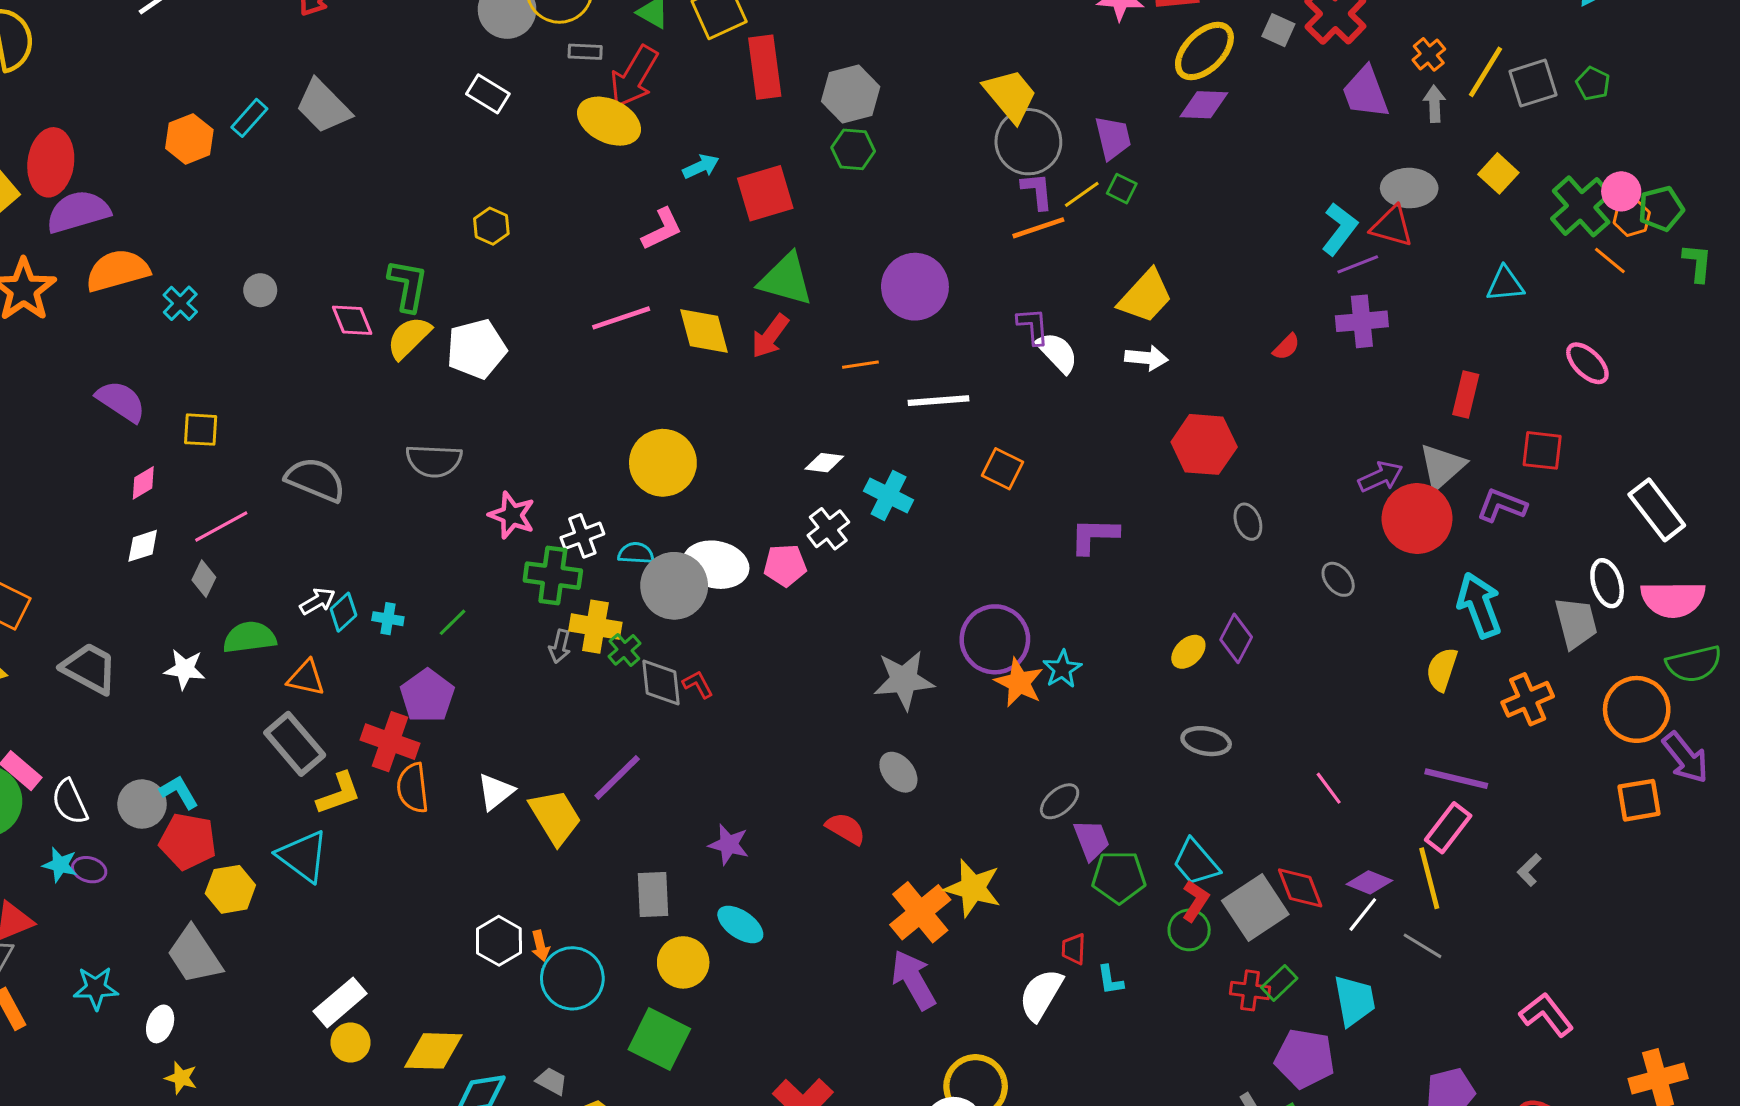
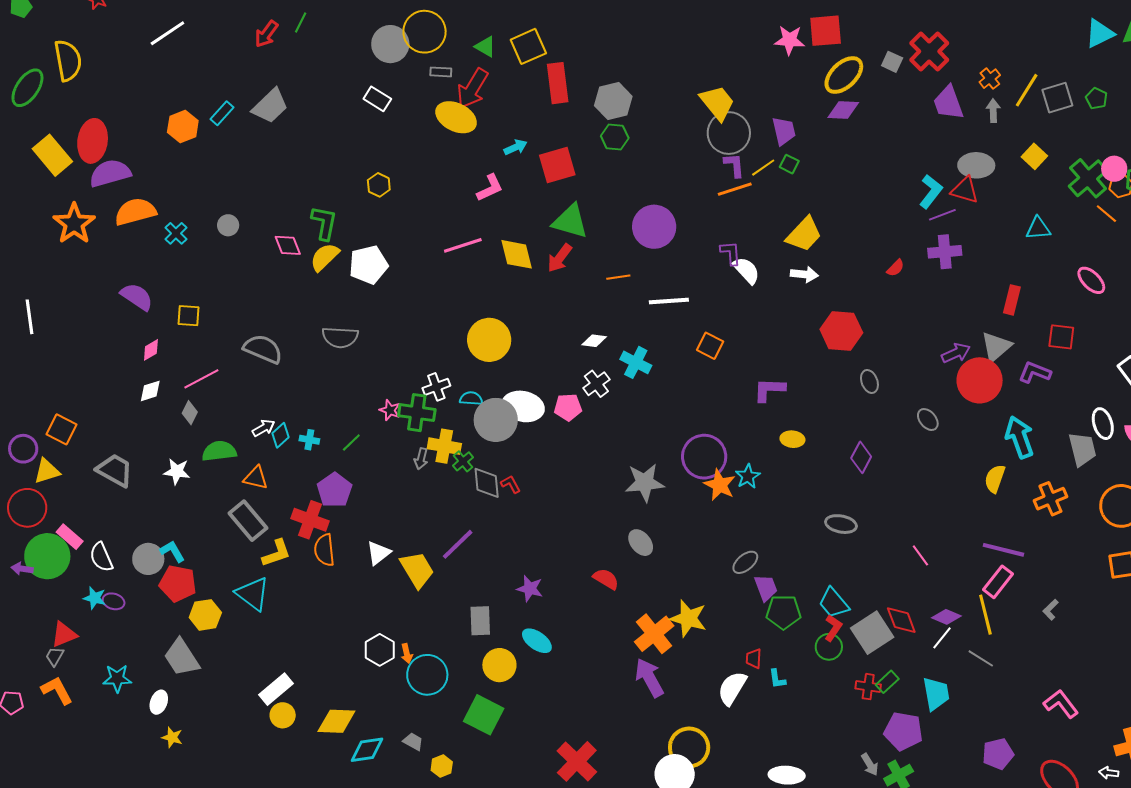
gray trapezoid: (323, 106) -> (270, 106), turned -90
pink star: (512, 515) -> (390, 410), moved, size x0.7
yellow ellipse: (1188, 652) -> (792, 439), moved, turned 50

